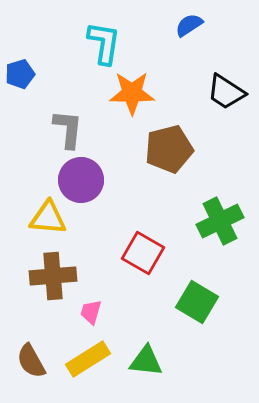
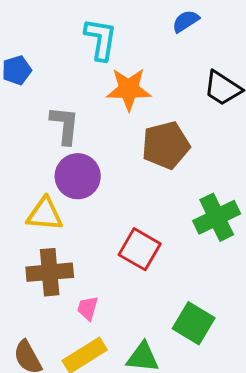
green square: (197, 302) -> (194, 323), moved

